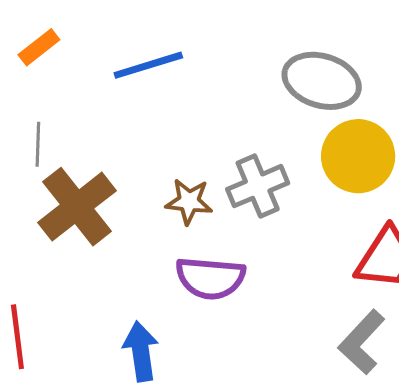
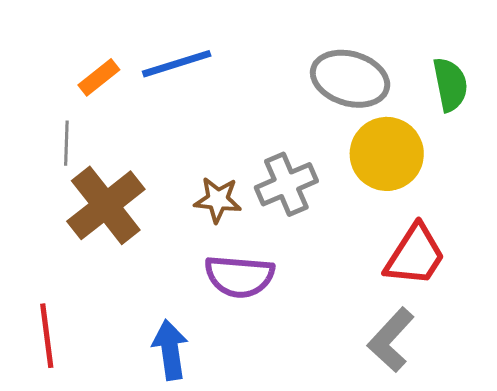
orange rectangle: (39, 47) -> (99, 77), moved

